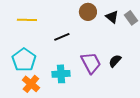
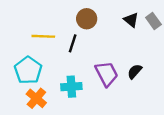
brown circle: (88, 12) -> (87, 19), moved
yellow line: (27, 20) -> (43, 36), moved
black line: (62, 37) -> (73, 43), turned -49

